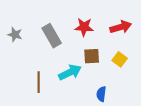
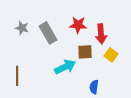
red arrow: (121, 27) -> (101, 34), moved, turned 102
gray star: (15, 35) -> (22, 28), moved
brown line: (39, 82) -> (17, 76), moved

